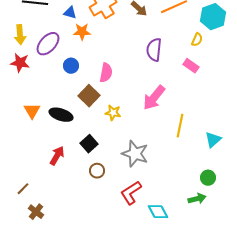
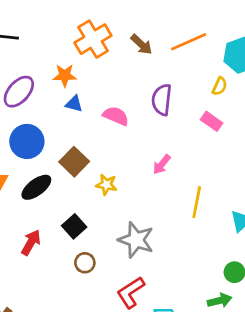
blue triangle: (70, 13) -> (74, 104), moved
blue circle: (71, 66) -> (27, 141), moved, size x1.6
pink semicircle: (106, 73) -> (116, 116), moved, turned -78
pink arrow: (154, 98) -> (162, 164), size x0.6
black ellipse: (61, 115) -> (36, 187), turned -55

